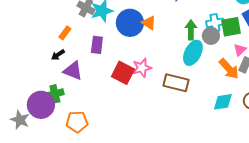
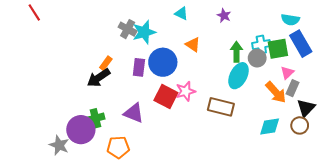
blue circle: (130, 23) -> (163, 62), moved
orange rectangle: (65, 33) -> (106, 63), moved
black arrow: (58, 55) -> (99, 78), size x1.6
purple triangle: (73, 71) -> (134, 113), moved

